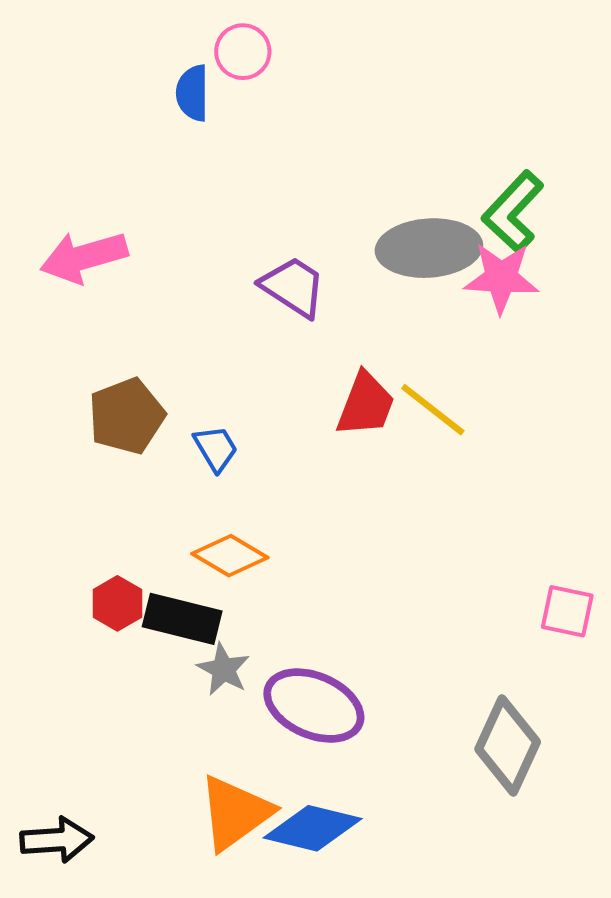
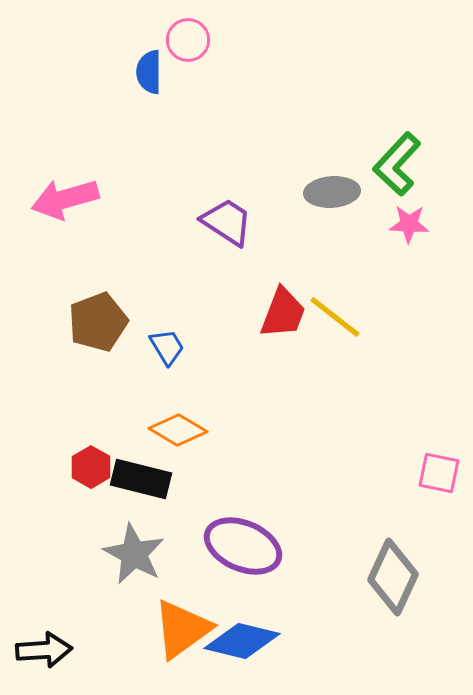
gray ellipse: (429, 248) -> (332, 192), size x0.7
pink star: (501, 278) -> (409, 224), moved, size x0.7
gray star: (223, 669) -> (134, 554), moved, size x1.5

